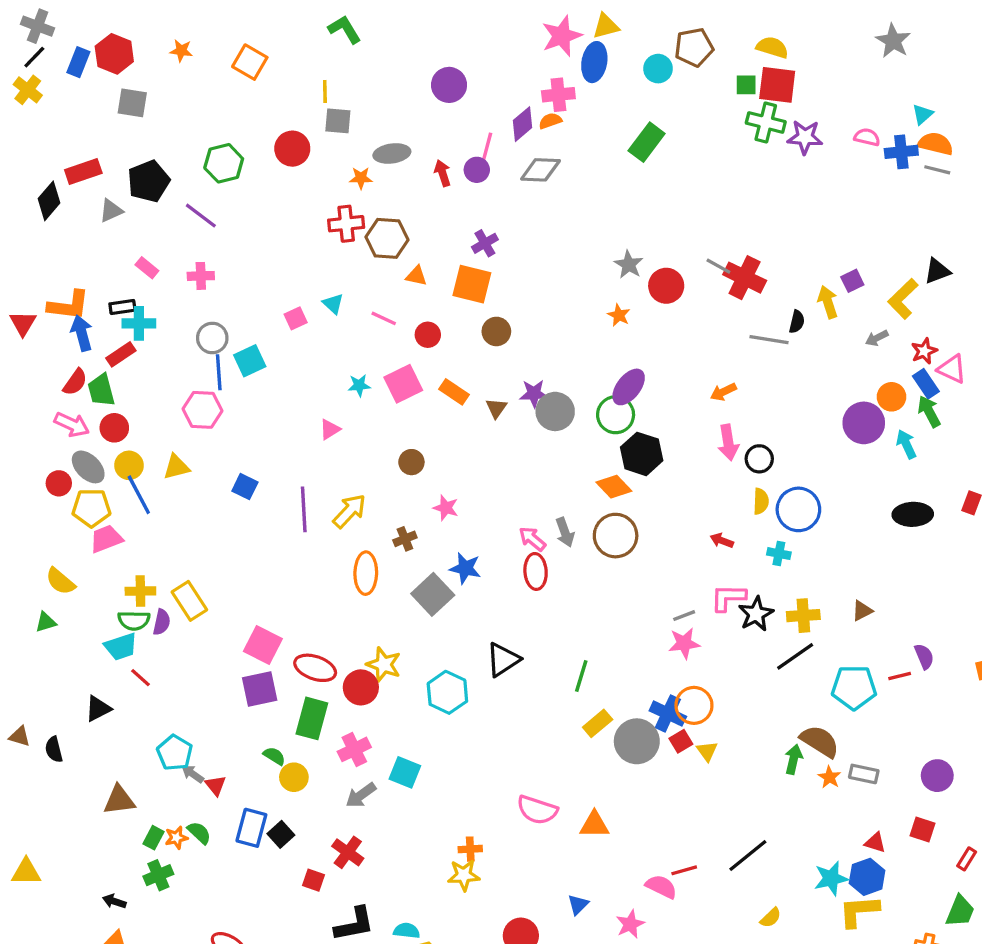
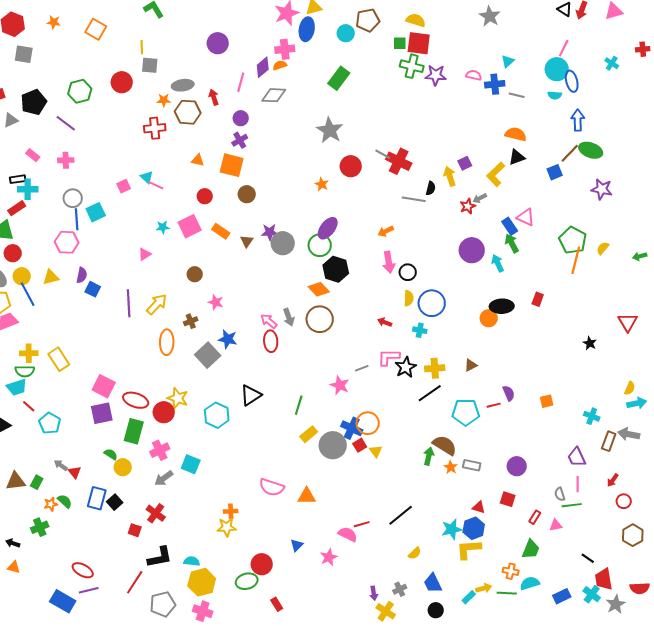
orange semicircle: (936, 144) -> (516, 134), moved
purple circle: (477, 170) -> (241, 118), moved
brown hexagon: (387, 238) -> (188, 112), moved
gray star: (629, 265) -> (330, 130), moved, size x1.5
pink line: (384, 318) -> (156, 185), moved
red star: (924, 351) -> (468, 206), moved
orange circle: (892, 397) -> (489, 318), moved
purple semicircle: (162, 622) -> (82, 275), moved
pink star: (684, 643) -> (340, 385), moved, turned 30
cyan pentagon: (175, 753) -> (50, 423), moved
green rectangle: (153, 838) -> (37, 482), moved

